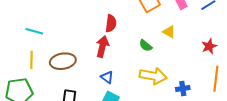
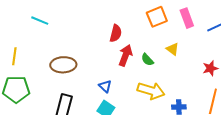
cyan line: (34, 31) -> (40, 21), moved
red arrow: (102, 47) -> (125, 55), moved
yellow line: (31, 60) -> (14, 56), moved

